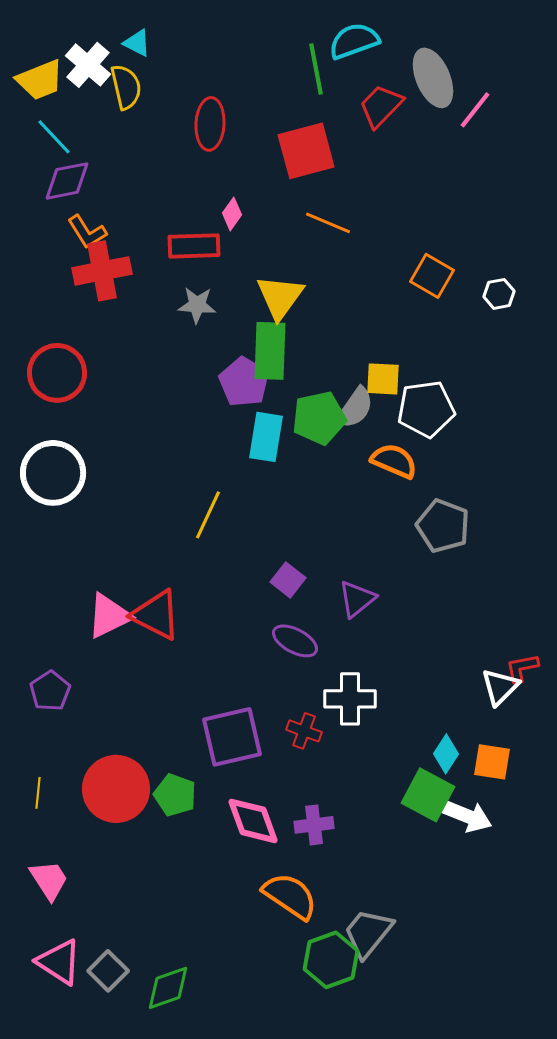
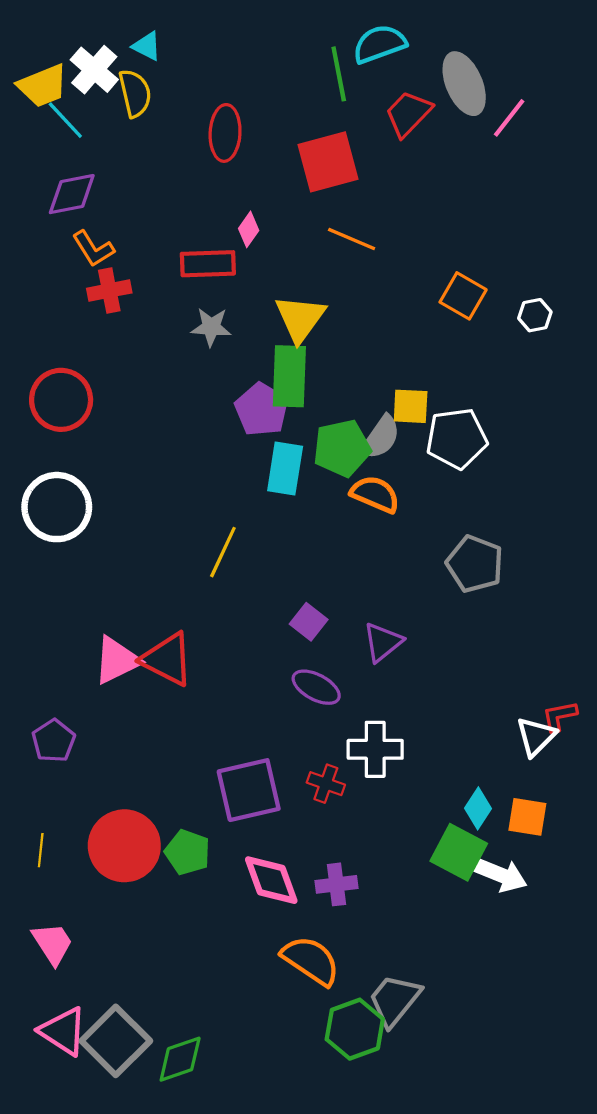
cyan line: (54, 137) -> (65, 120), moved
red cross: (102, 271) -> (109, 291), size x0.7
orange semicircle: (394, 461) -> (375, 494), moved
gray square: (108, 971) -> (116, 1041), size x1.6

